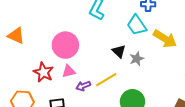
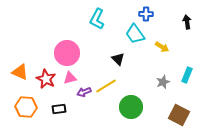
orange triangle: (16, 36) -> (20, 72), moved
yellow arrow: (165, 39) -> (162, 47), size x0.6
gray star: (137, 59) -> (163, 82), moved

